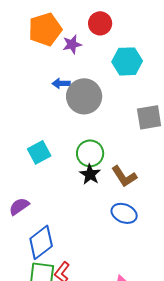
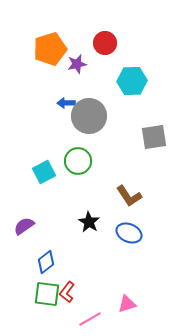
green circle: (90, 153) -> (78, 161), moved
black star: (90, 174) -> (89, 222), moved
blue diamond: (41, 242) -> (46, 262), size x0.7

